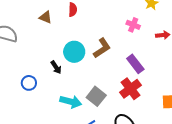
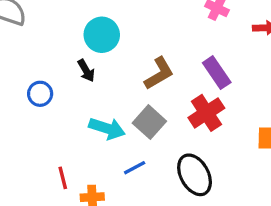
brown L-shape: (102, 48) -> (159, 73), moved
cyan circle: (74, 52) -> (102, 35), moved

